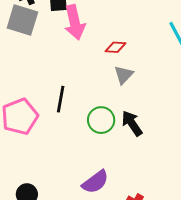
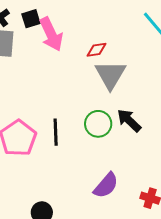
gray triangle: (124, 75) -> (110, 75), size x1.6
black line: (61, 99) -> (56, 132), moved

